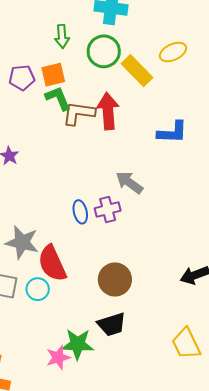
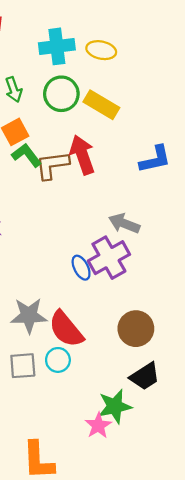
yellow ellipse: (173, 52) -> (101, 50), moved, turned 52
purple cross: (108, 209) -> (109, 258), size x1.5

